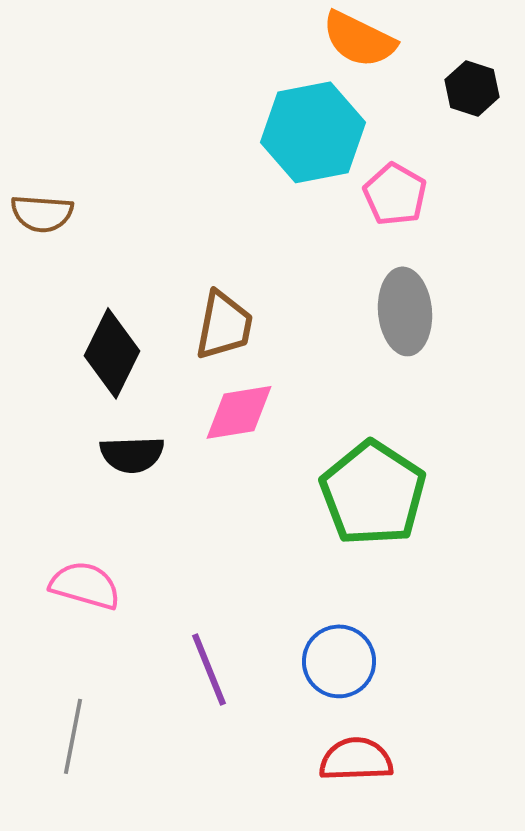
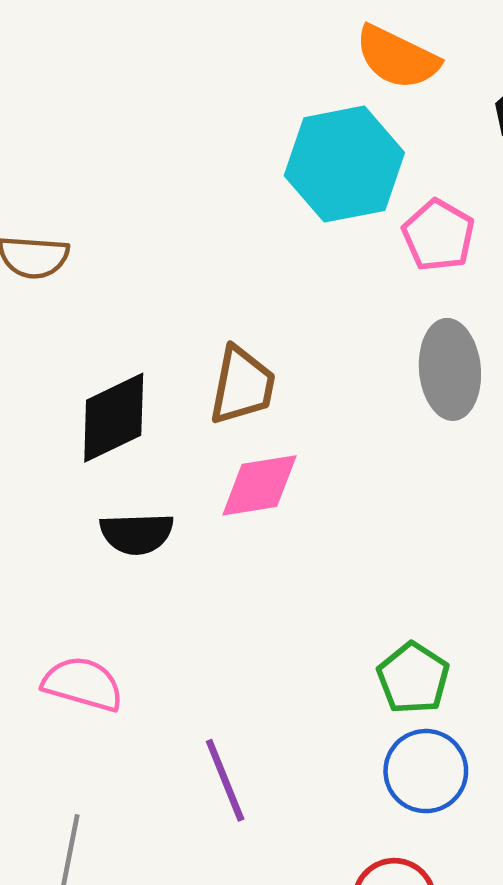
black diamond: (112, 353) -> (114, 418), turned 38
green pentagon: (373, 493) -> (413, 678), moved, size x0.6
blue circle: (339, 661) -> (426, 771), moved

